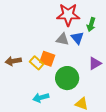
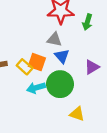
blue triangle: (77, 38) -> (62, 56), moved
cyan arrow: (41, 98) -> (36, 88), moved

